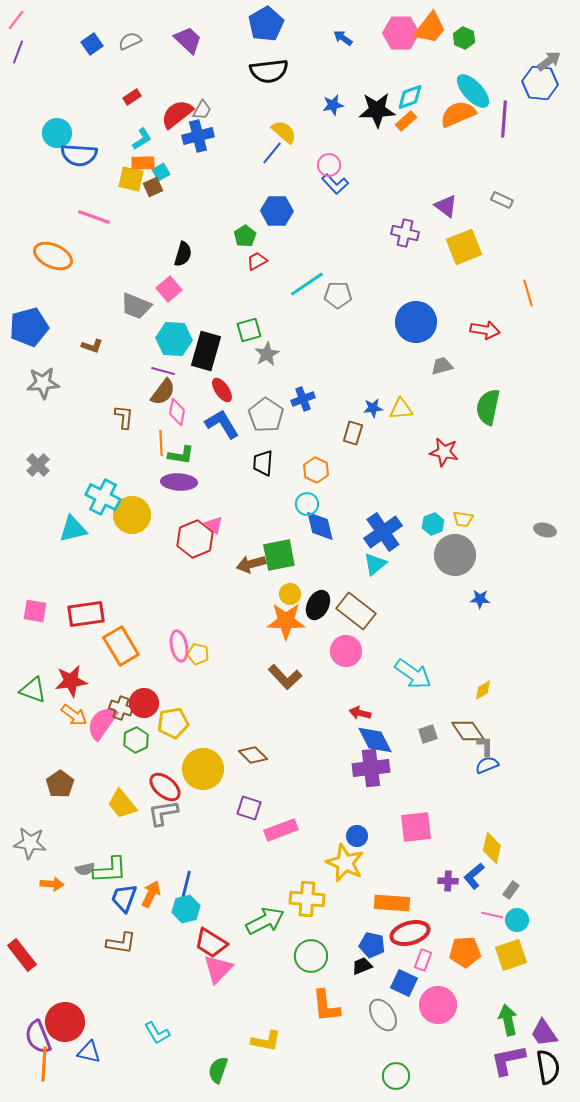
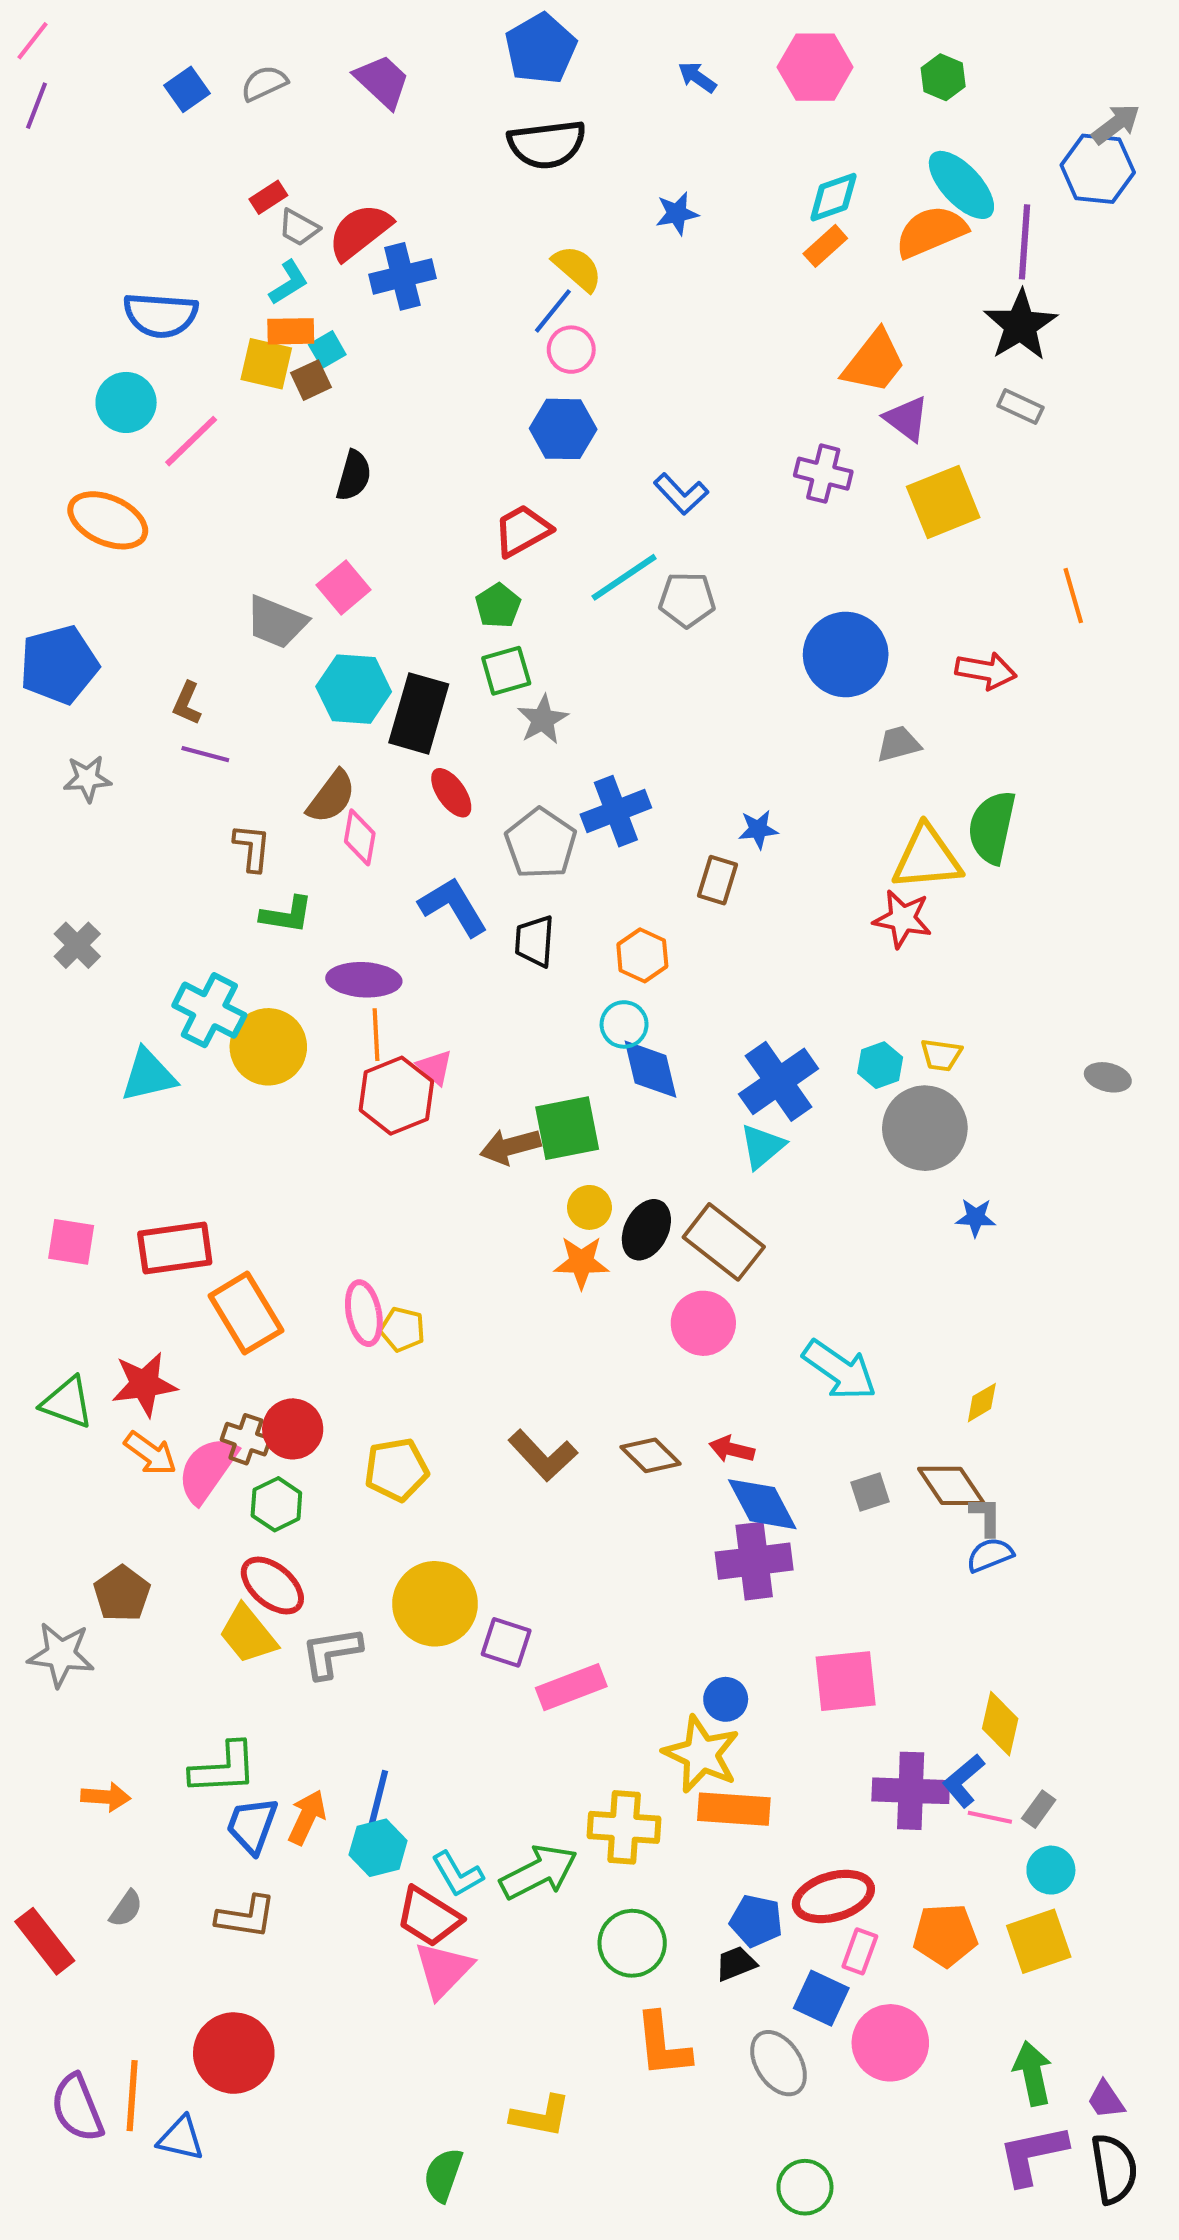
orange trapezoid: (430, 28) -> (874, 362), moved
gray trapezoid: (202, 110) -> (299, 228), moved, turned 90
black star: (377, 110) -> (1020, 325), moved, turned -30
cyan circle: (57, 133) -> (126, 402), moved
pink circle: (329, 165) -> (571, 350), moved
blue L-shape: (335, 184) -> (681, 494), moved
pink line: (94, 217) -> (191, 441), turned -64
green pentagon: (245, 236) -> (498, 606), moved
black semicircle: (183, 254) -> (354, 476), moved
red trapezoid: (257, 261) -> (522, 531), size x1.4
brown L-shape: (92, 346) -> (187, 703), turned 95
purple line: (163, 371) -> (205, 754), moved
gray star: (43, 383) -> (87, 779), size x0.7
blue cross: (303, 399) -> (616, 811), size x1.4
yellow triangle: (401, 409) -> (927, 858), moved, size x1.5
blue L-shape: (222, 424) -> (453, 907), moved
orange line: (161, 443) -> (376, 1035), moved
green L-shape: (181, 455) -> (287, 915), moved
orange star: (286, 621) -> (581, 1262), size x0.7
brown L-shape: (285, 677) -> (543, 1455), moved
yellow pentagon: (173, 723) -> (396, 1470), moved
brown diamond: (253, 755) -> (650, 1455), moved
yellow circle: (203, 769) -> (435, 1604), moved
red ellipse: (165, 787) -> (272, 1585), moved
gray star: (30, 843) -> (61, 1655), moved
gray semicircle: (85, 869) -> (126, 1909), moved, turned -42
purple cross: (448, 881) -> (911, 1791), size x1.8
orange rectangle: (392, 903) -> (734, 1809), moved
pink line: (492, 915) -> (990, 1817), moved
red circle: (65, 1022) -> (234, 2053), moved
cyan L-shape: (157, 1033) -> (457, 1874), moved
purple trapezoid: (544, 1033) -> (1106, 2100), size x0.7
orange line: (44, 1064) -> (132, 2096), moved

